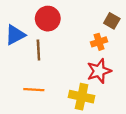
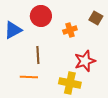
orange cross: (99, 42) -> (70, 30), moved
brown line: (38, 50) -> (38, 55), moved

